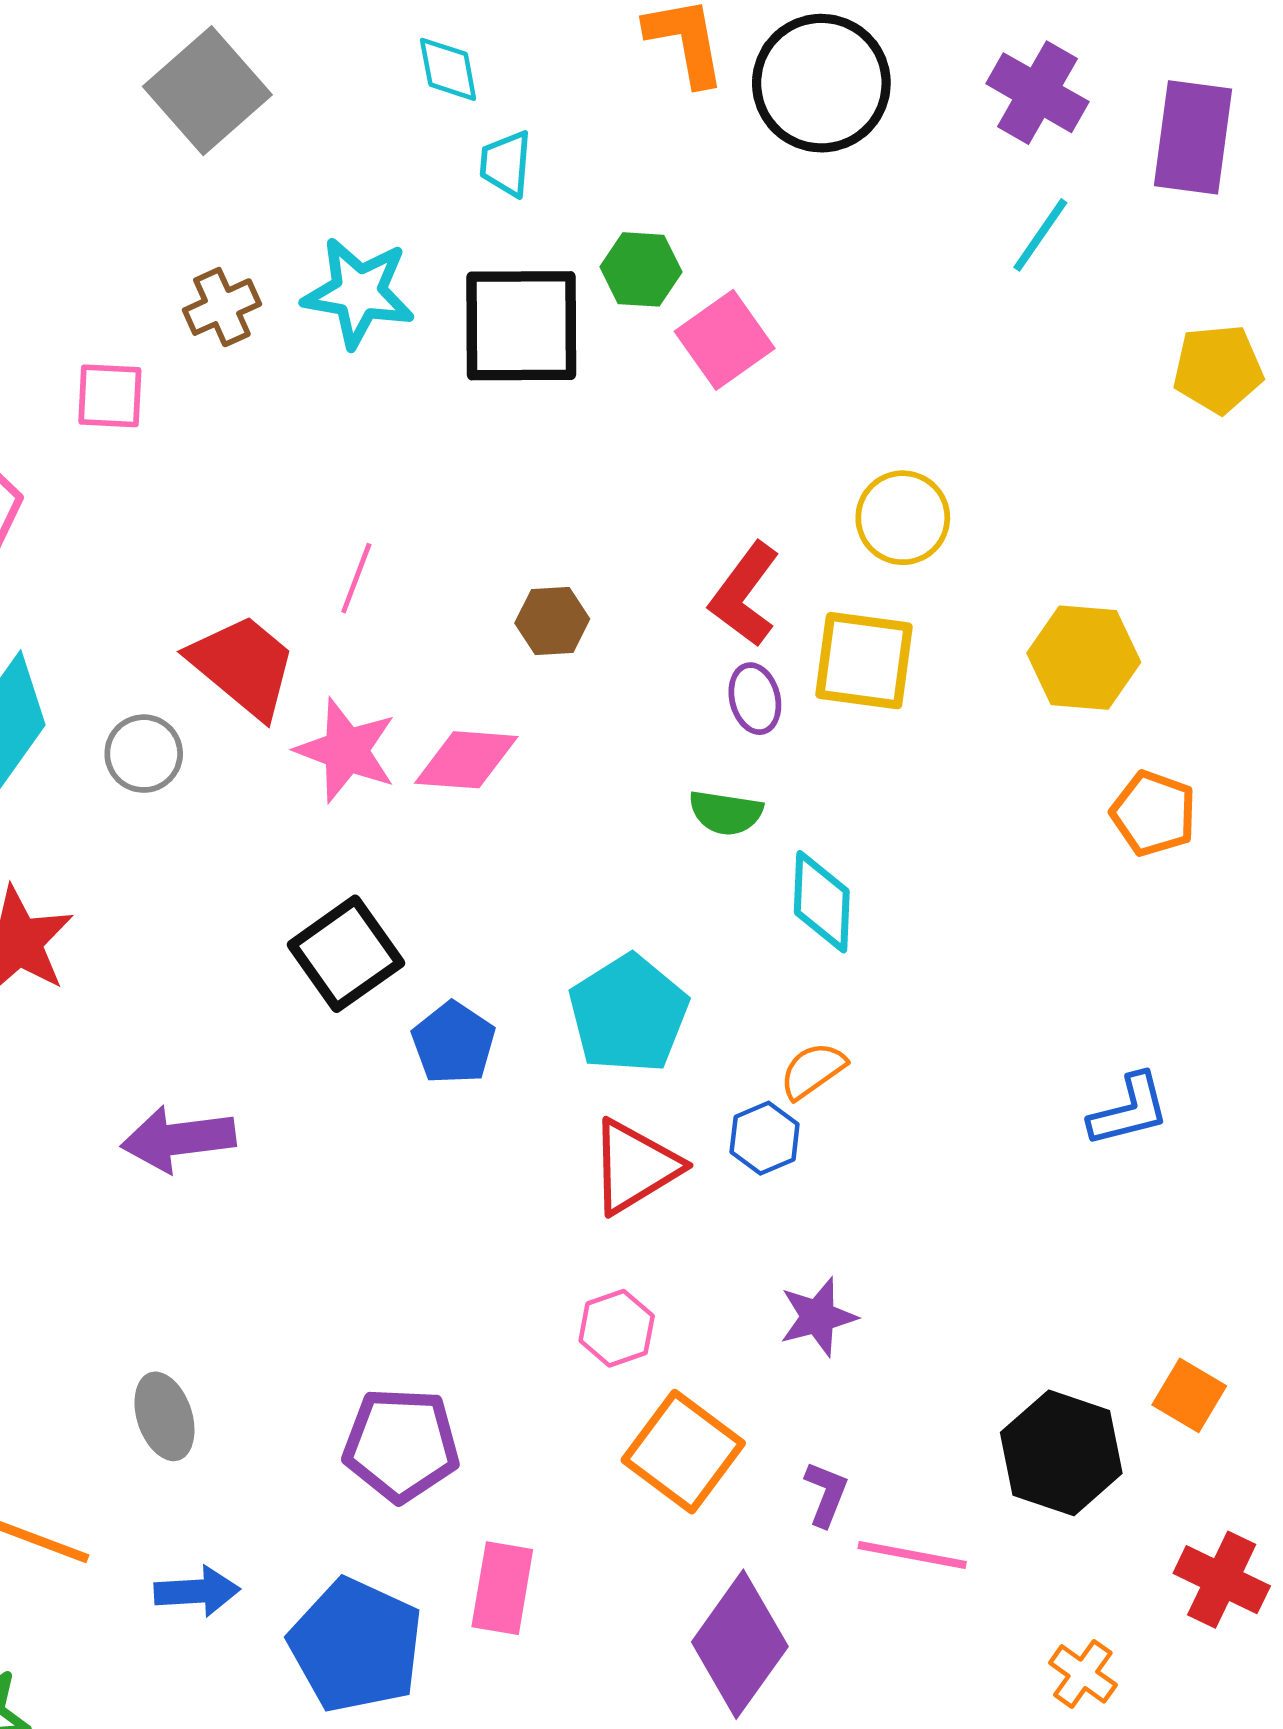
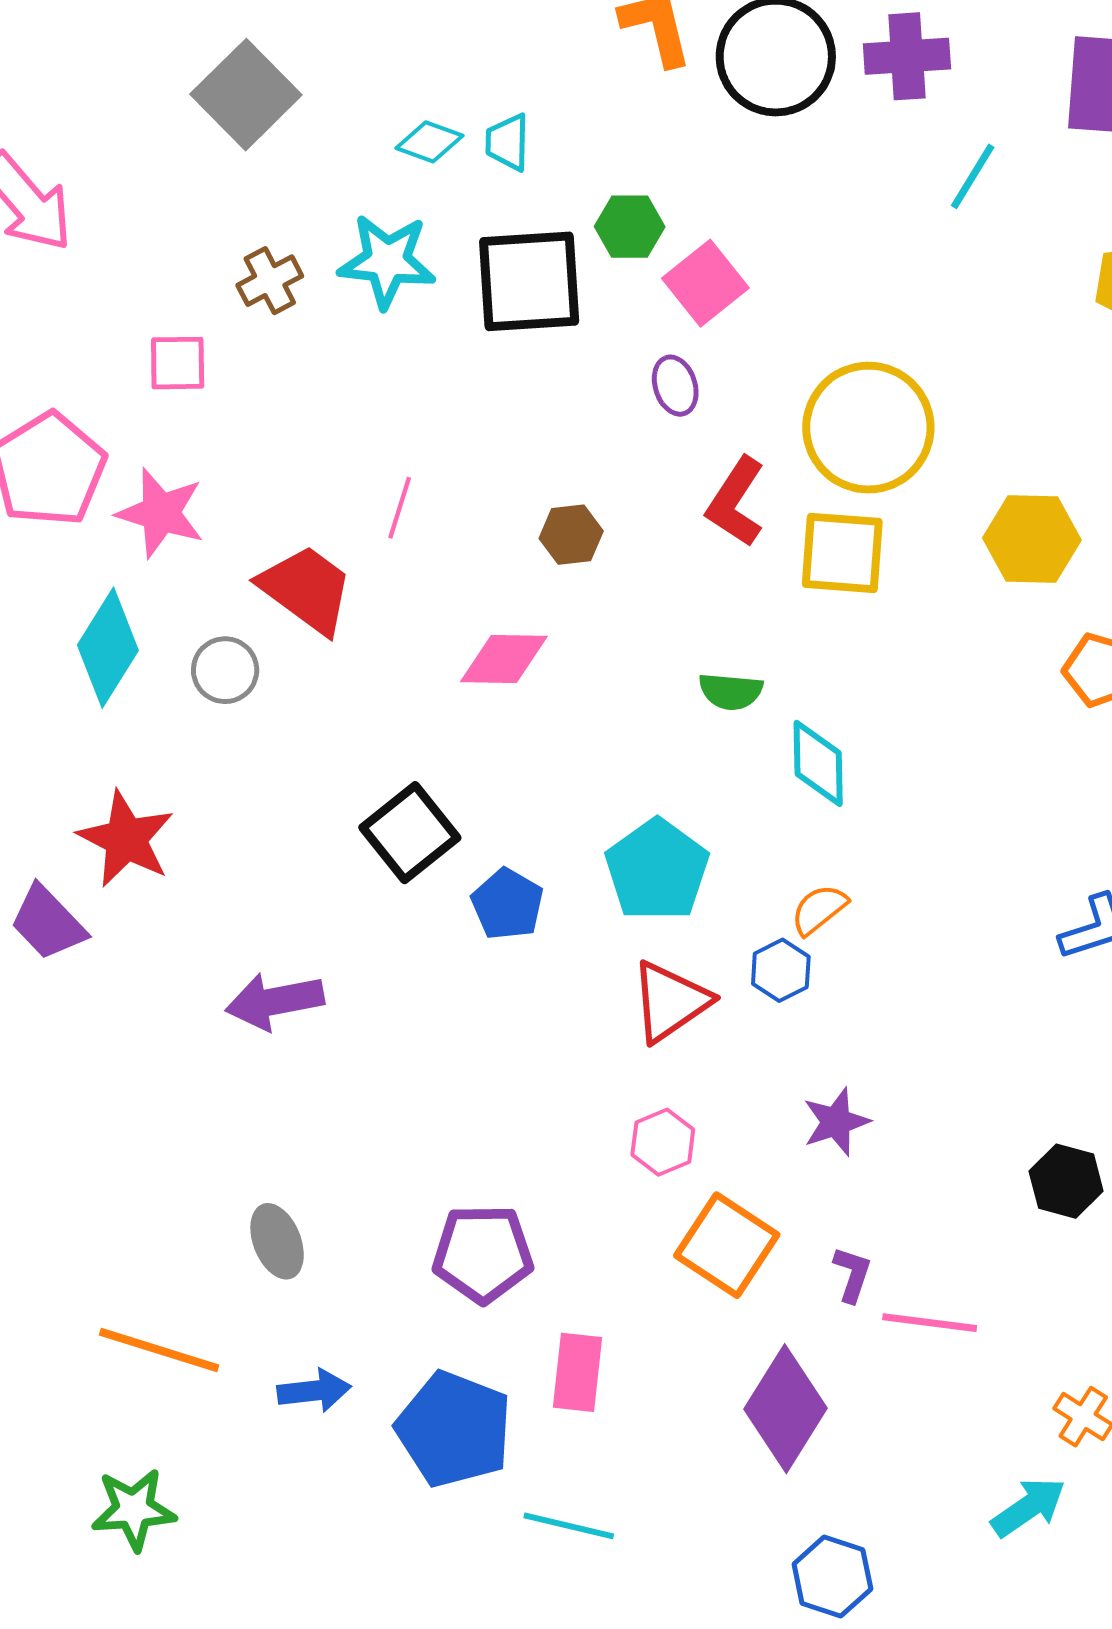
cyan diamond: (448, 69) -> (429, 142), moved, turned -56
purple cross: (1037, 93) -> (907, 56), moved, turned -30
yellow circle: (903, 518) -> (868, 428), size x1.6
purple ellipse: (755, 699) -> (675, 386), moved
pink star: (346, 750) -> (161, 513), moved
black hexagon: (1061, 1453) -> (1066, 1181), moved, size x0.7

